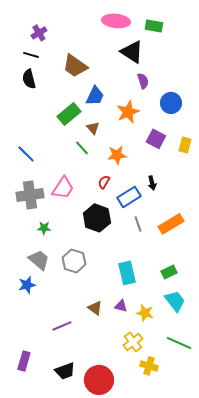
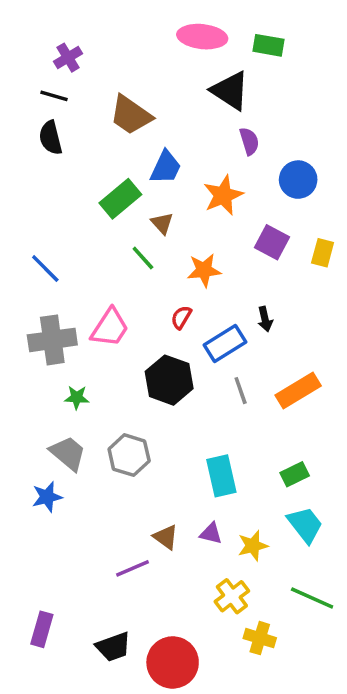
yellow star: (145, 313) -> (253, 546), turned -30
purple line: (62, 326) -> (132, 568), moved

